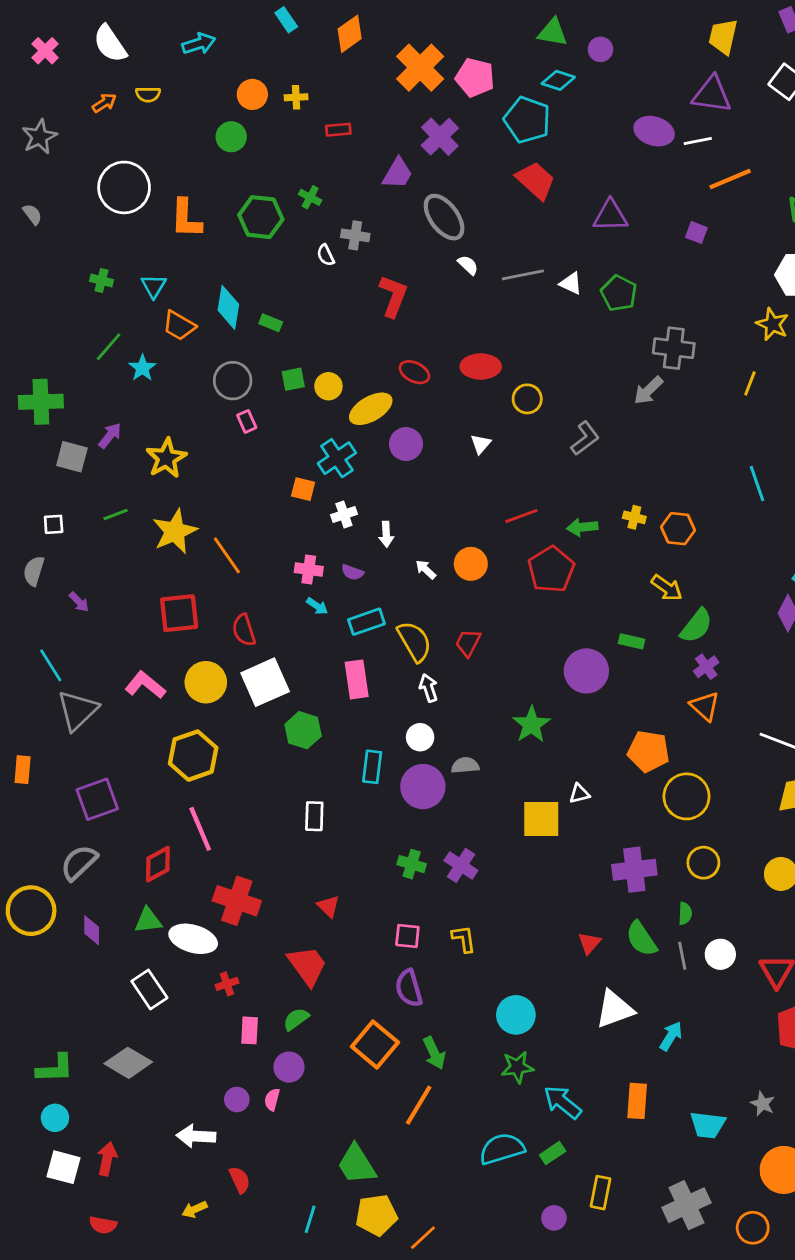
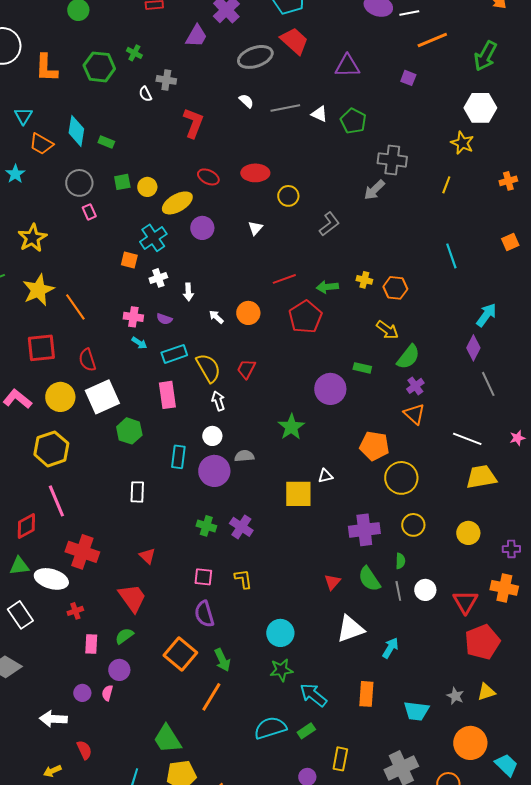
gray ellipse: (444, 217) -> (255, 57), moved, turned -72

